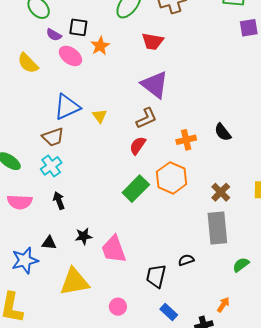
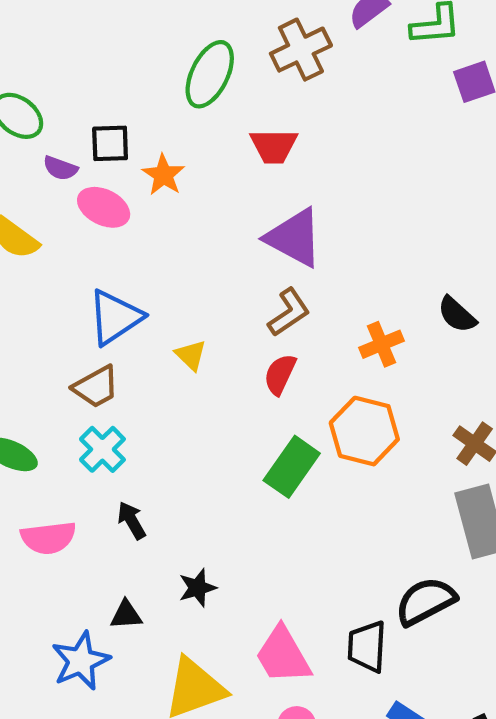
yellow triangle: (100, 116) -> (191, 355), moved
pink trapezoid: (114, 249) -> (283, 655), moved
black semicircle: (186, 260) -> (426, 601), size x1.8

